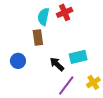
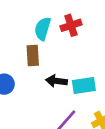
black arrow: (57, 64) -> (56, 81), moved, turned -42

